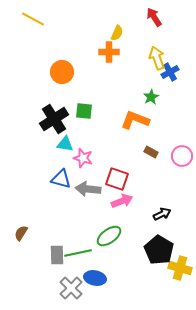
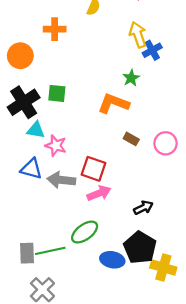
orange cross: (109, 52) -> (55, 29), moved
orange circle: (62, 72) -> (20, 56), moved
blue ellipse: (95, 278) -> (112, 260), moved

